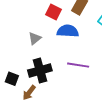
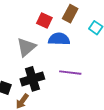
gray triangle: (35, 38) -> (26, 47), size x1.5

